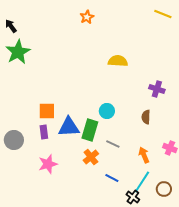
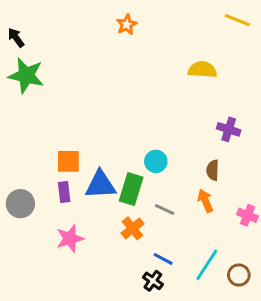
green star: (18, 52) -> (26, 76), turned -30
yellow semicircle: (118, 61) -> (202, 70), moved
orange arrow: (144, 155) -> (205, 201), moved
black cross: (133, 197) -> (153, 281), moved

